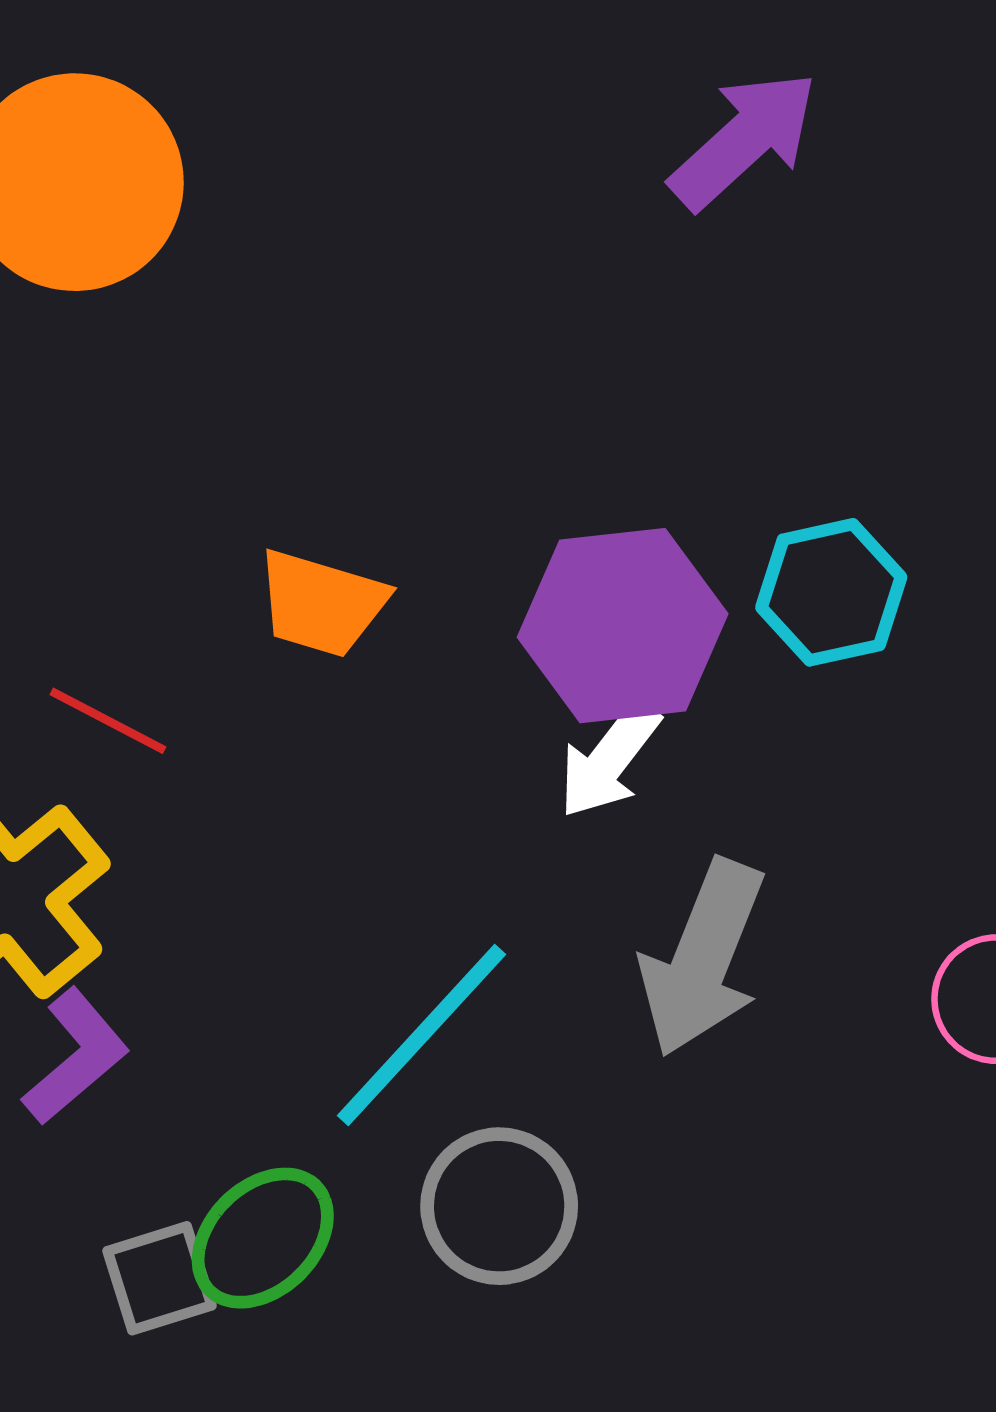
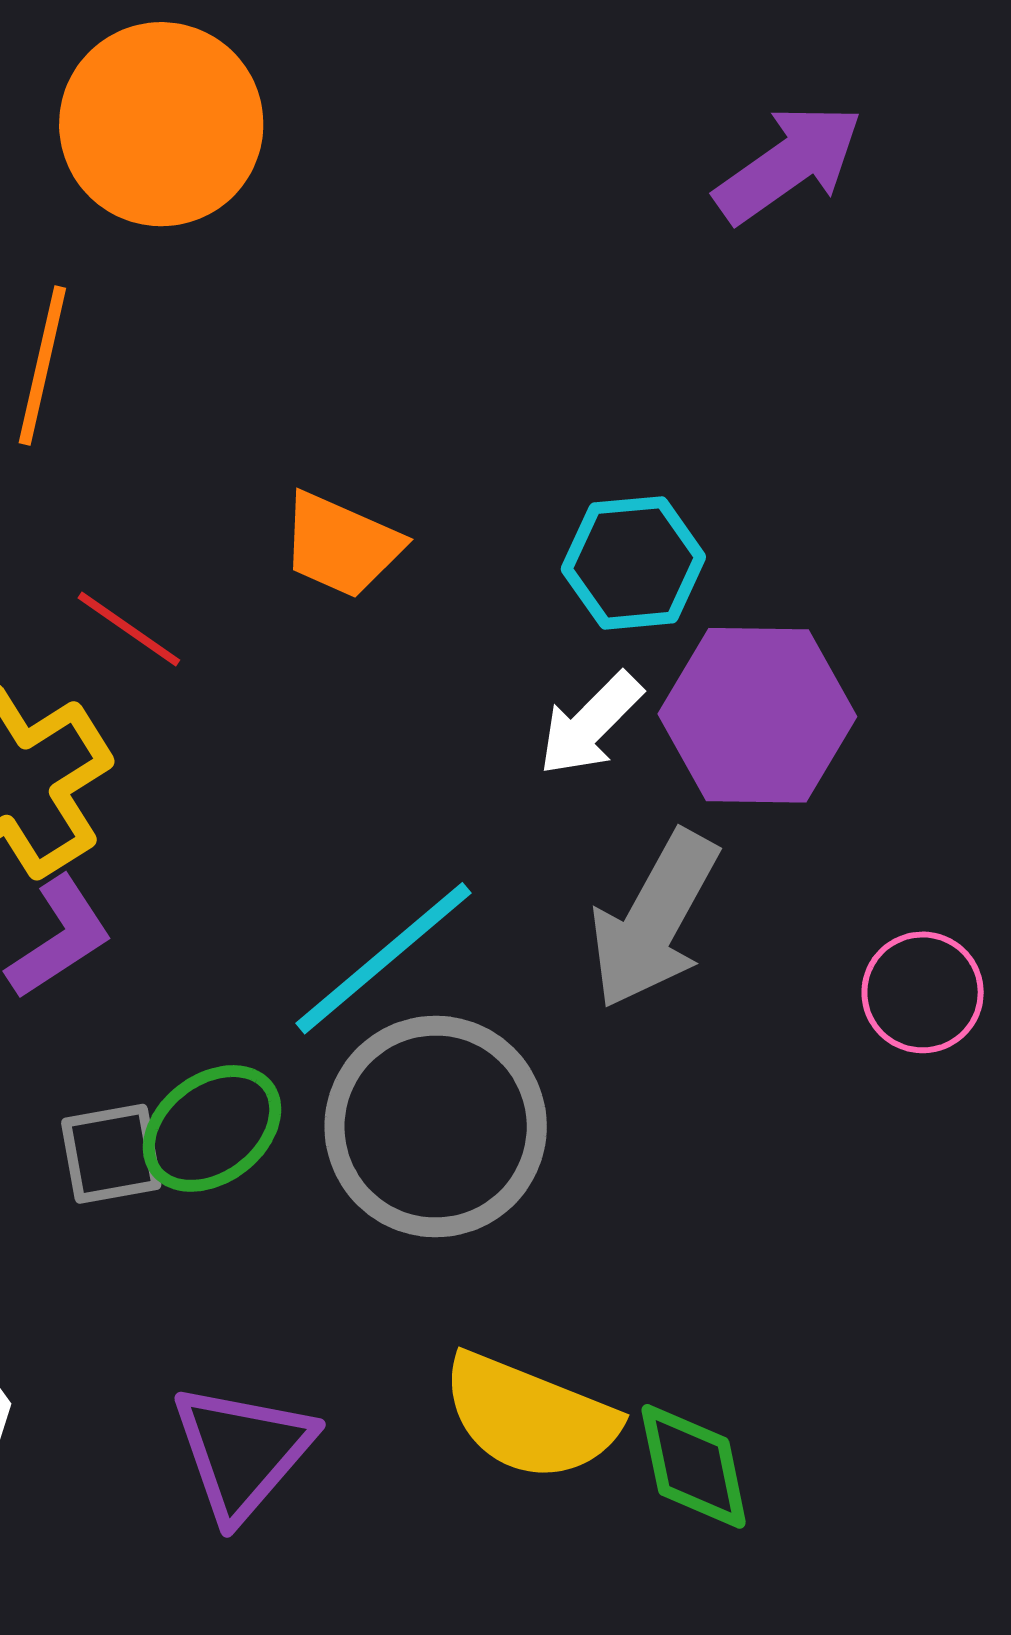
cyan hexagon: (831, 592) -> (633, 563), moved
purple hexagon: (623, 626) -> (757, 715), moved
gray circle: (499, 1206) -> (436, 1127), size x1.5

